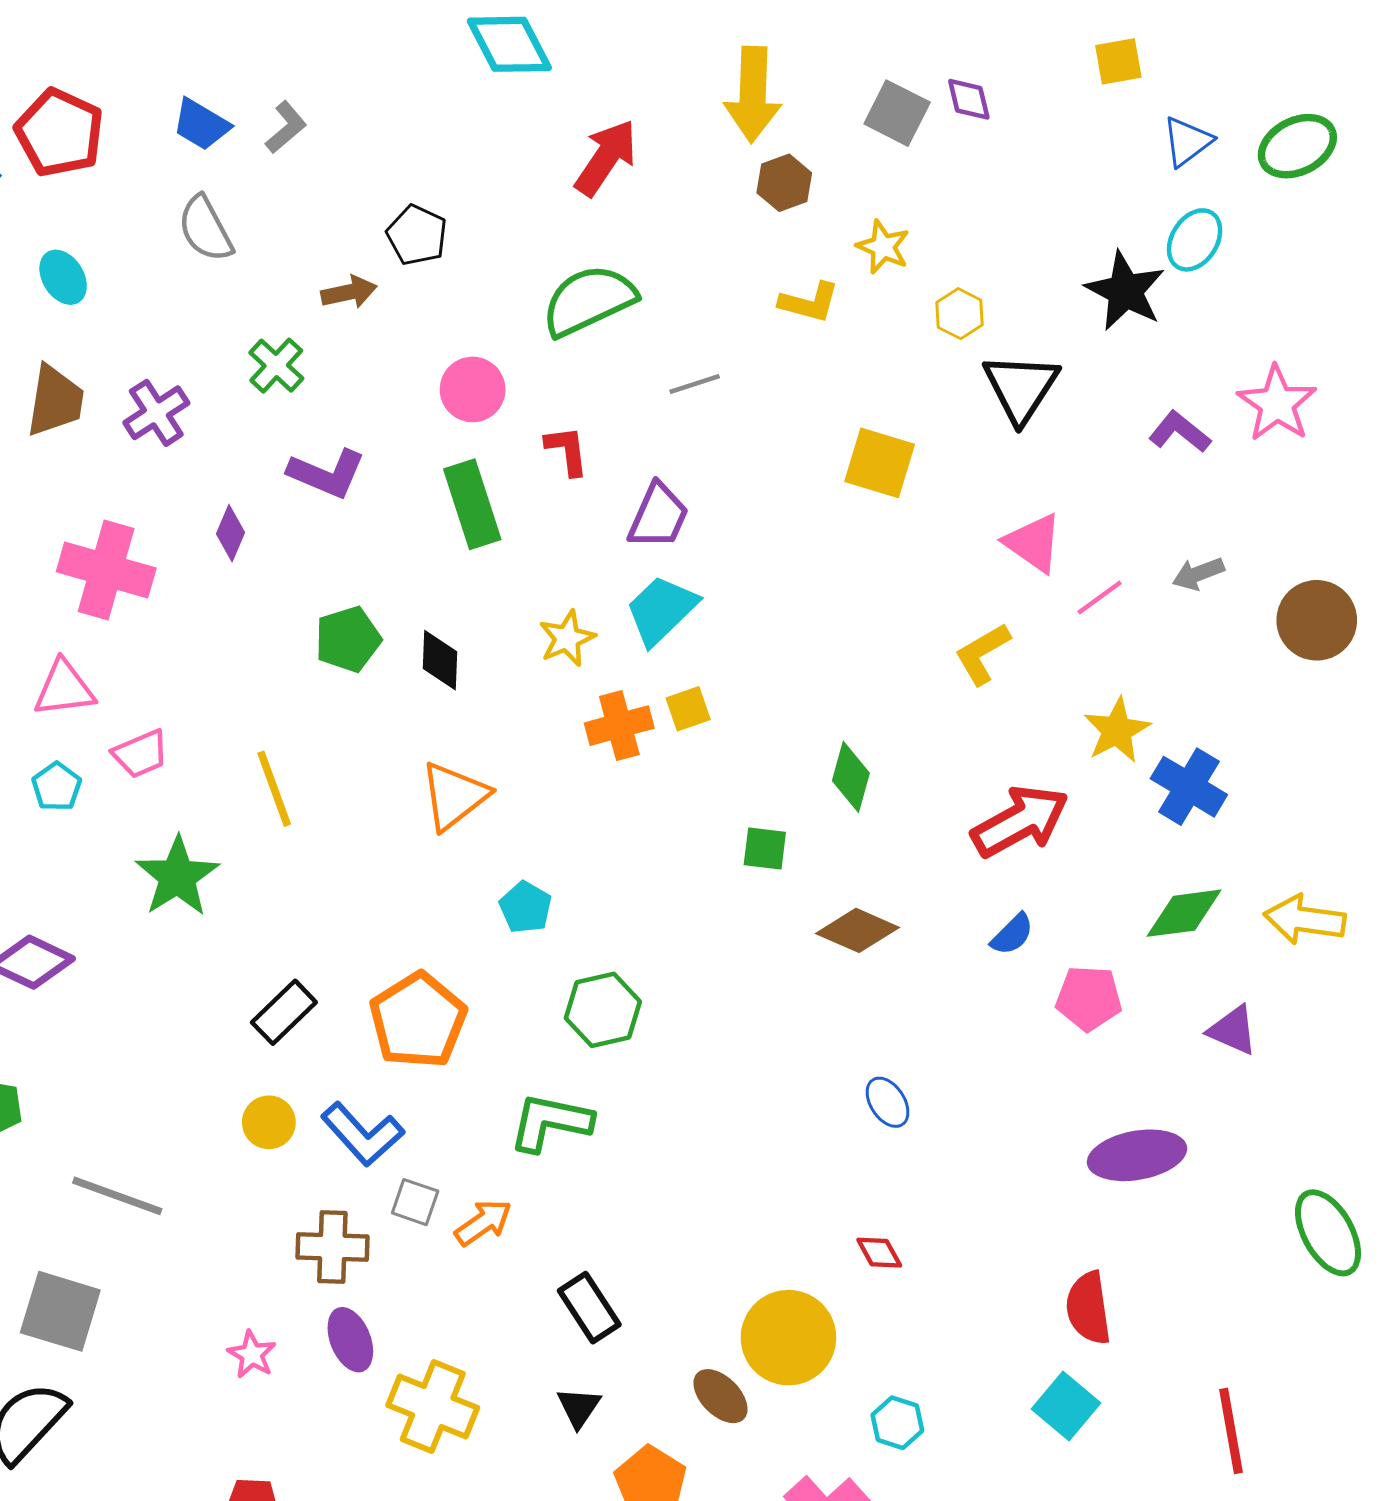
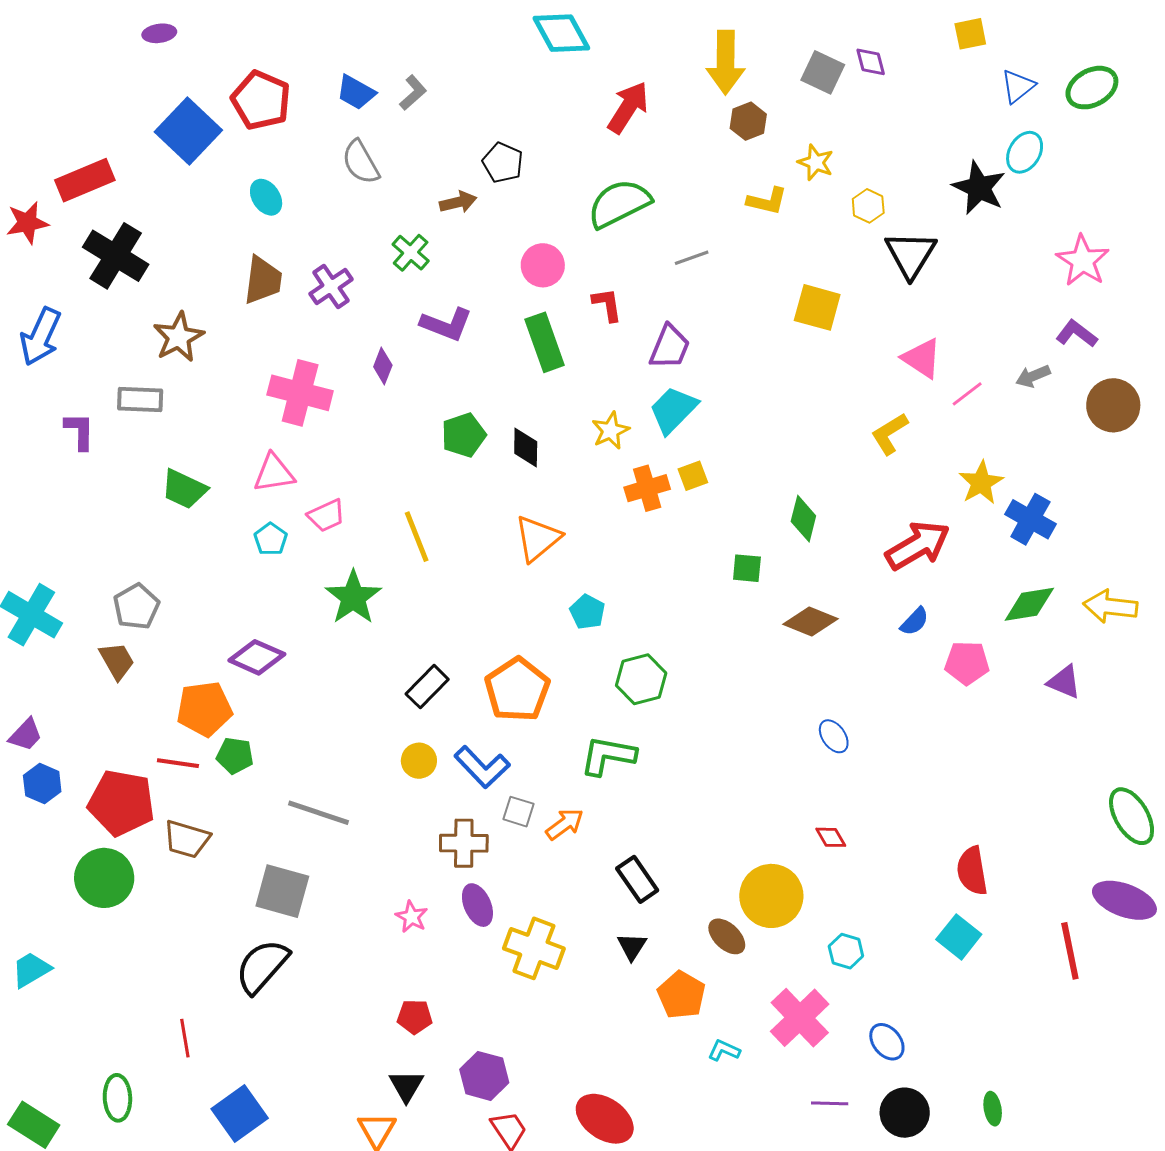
purple L-shape: (1180, 432) -> (1077, 334), moved
purple ellipse: (1137, 1155) -> (1124, 900), moved, turned 32

